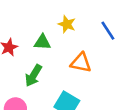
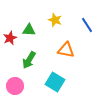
green triangle: (42, 42) -> (29, 30), moved

